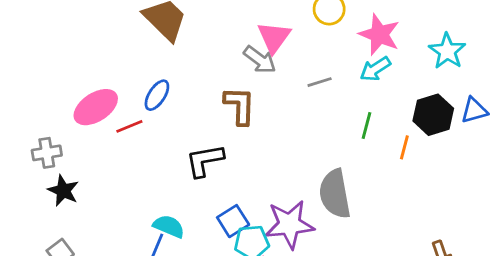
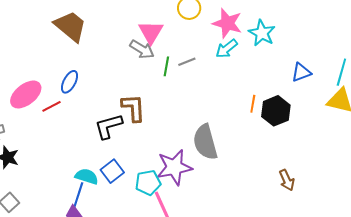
cyan star: (447, 51) -> (262, 33), moved
brown L-shape: (240, 106) -> (133, 108), moved
black hexagon: (433, 115) -> (276, 111), moved
green line: (366, 125) -> (166, 66), moved
blue square: (233, 221) -> (112, 171), moved

